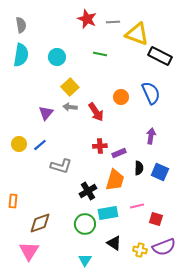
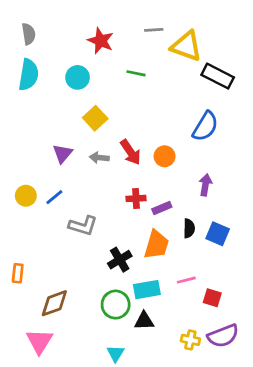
red star: (87, 19) -> (101, 41), moved
blue semicircle: (151, 93) -> (205, 126), turned 55
orange circle: (121, 97) -> (165, 156), moved
gray arrow: (70, 107) -> (99, 158), moved
black triangle: (114, 243) -> (144, 321), moved, turned -35

